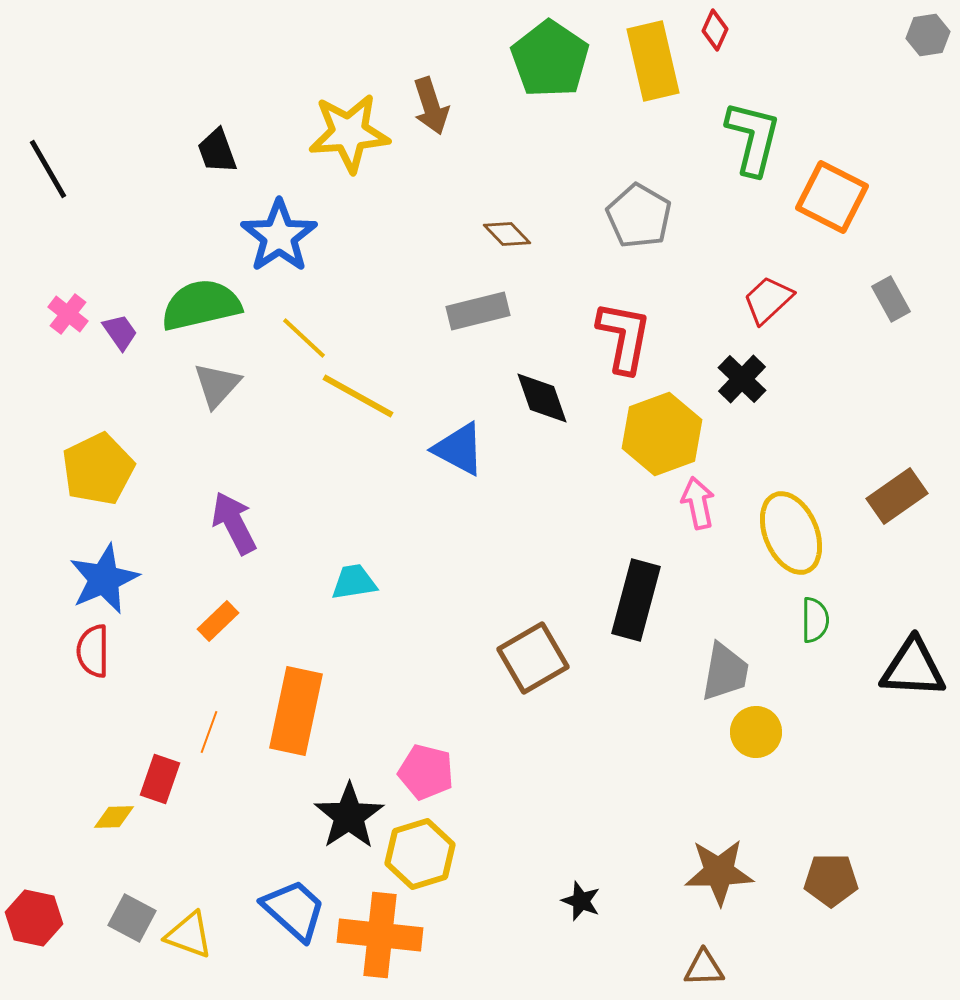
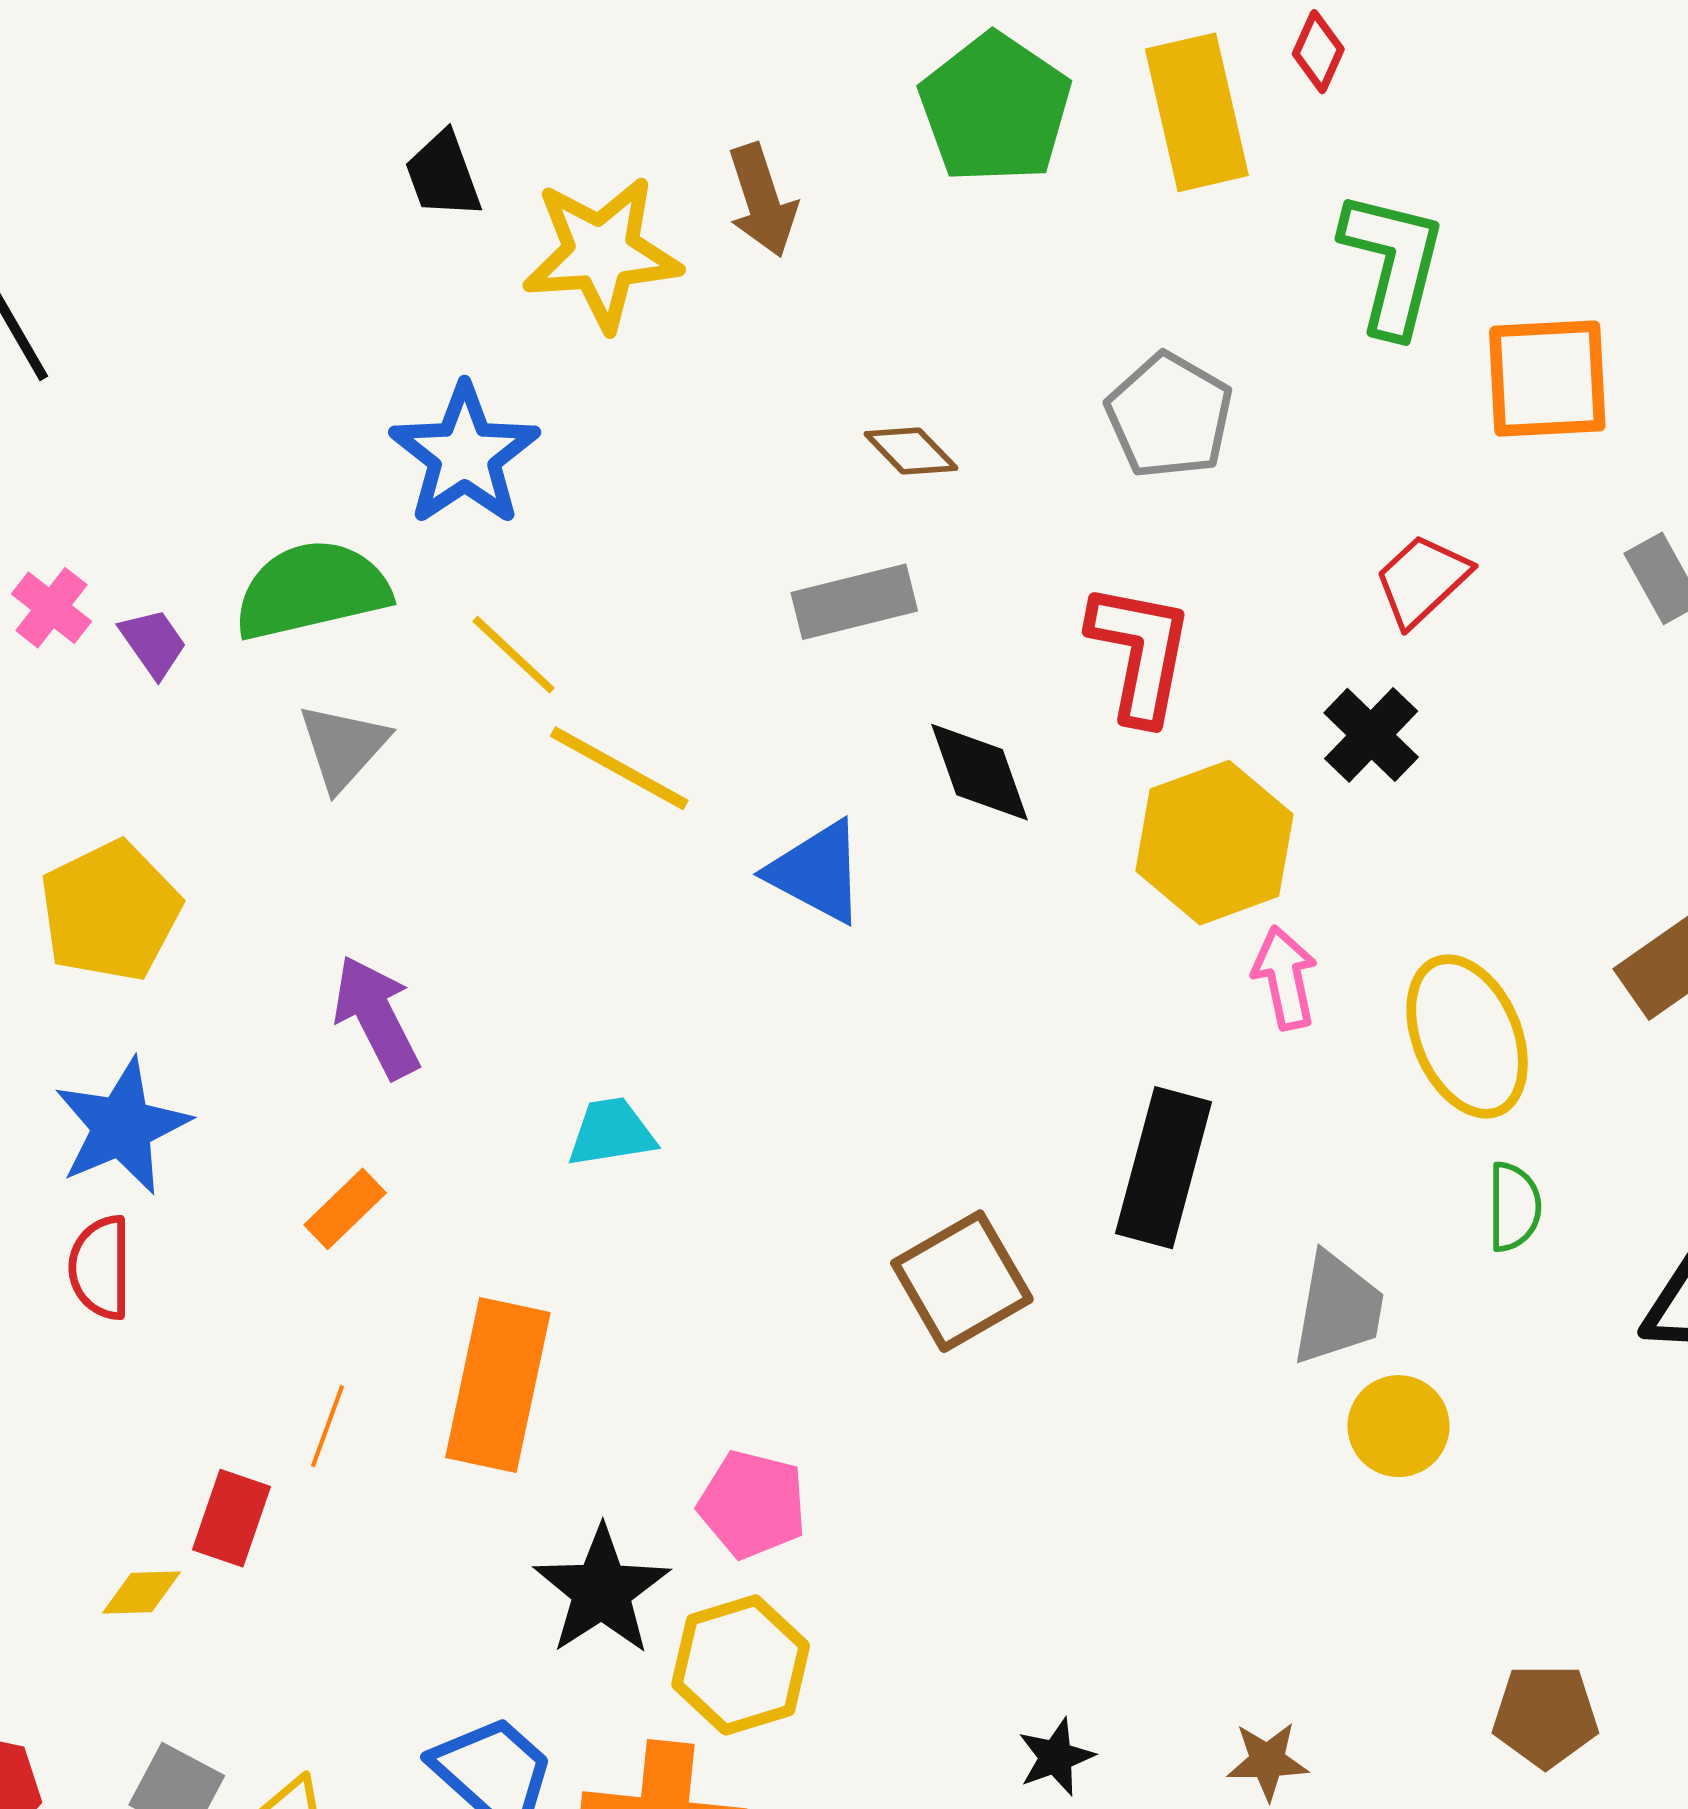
black trapezoid: (217, 151) -> (443, 175), moved
orange square: (832, 197) -> (1547, 379), turned -30
brown star: (719, 872) -> (1267, 1761), moved, size x0.6
black star: (581, 901) -> (1056, 1757), turned 30

